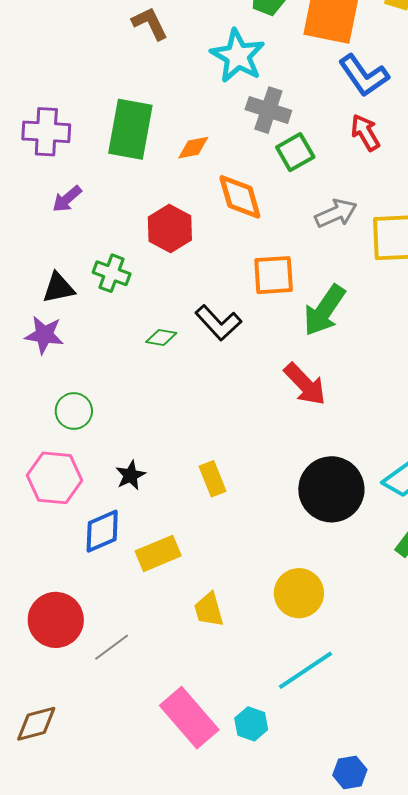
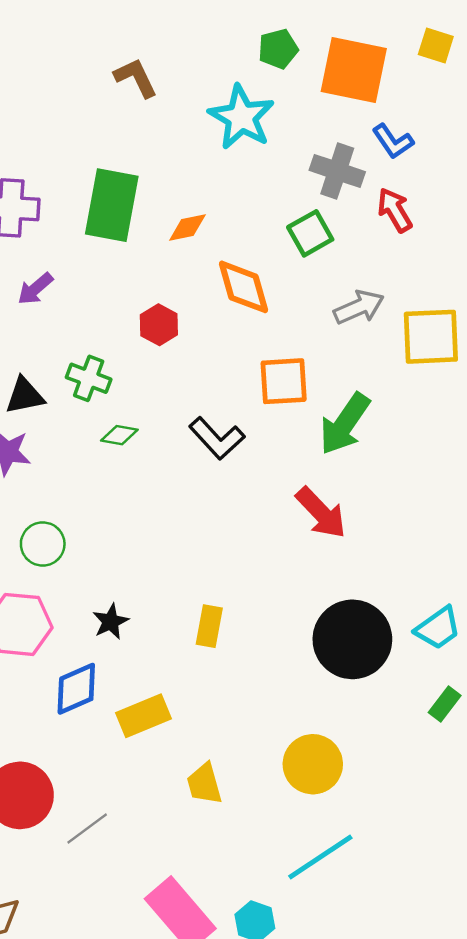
blue L-shape: (364, 76) -> (393, 141), size x0.7
gray cross: (268, 110) -> (337, 171), moved
red hexagon: (170, 228) -> (159, 325), size x0.7
green diamond: (161, 337) -> (119, 435), moved
yellow rectangle: (212, 479) -> (209, 626), turned 32

